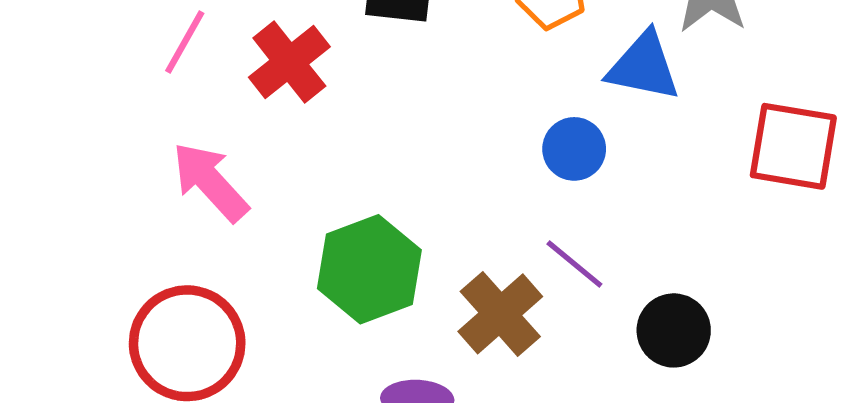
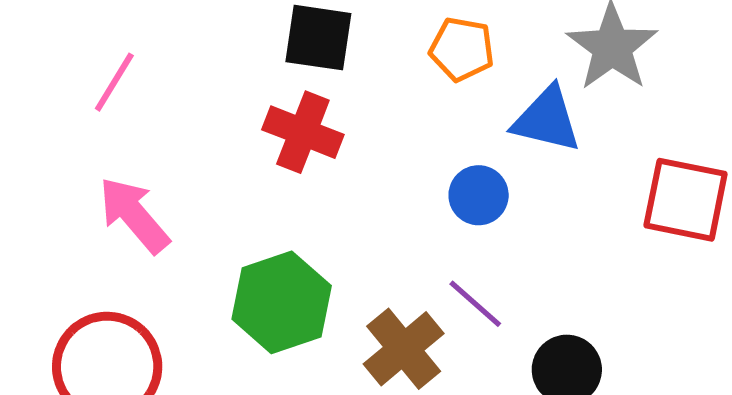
red cross: (289, 62) -> (303, 132), moved, turned -32

